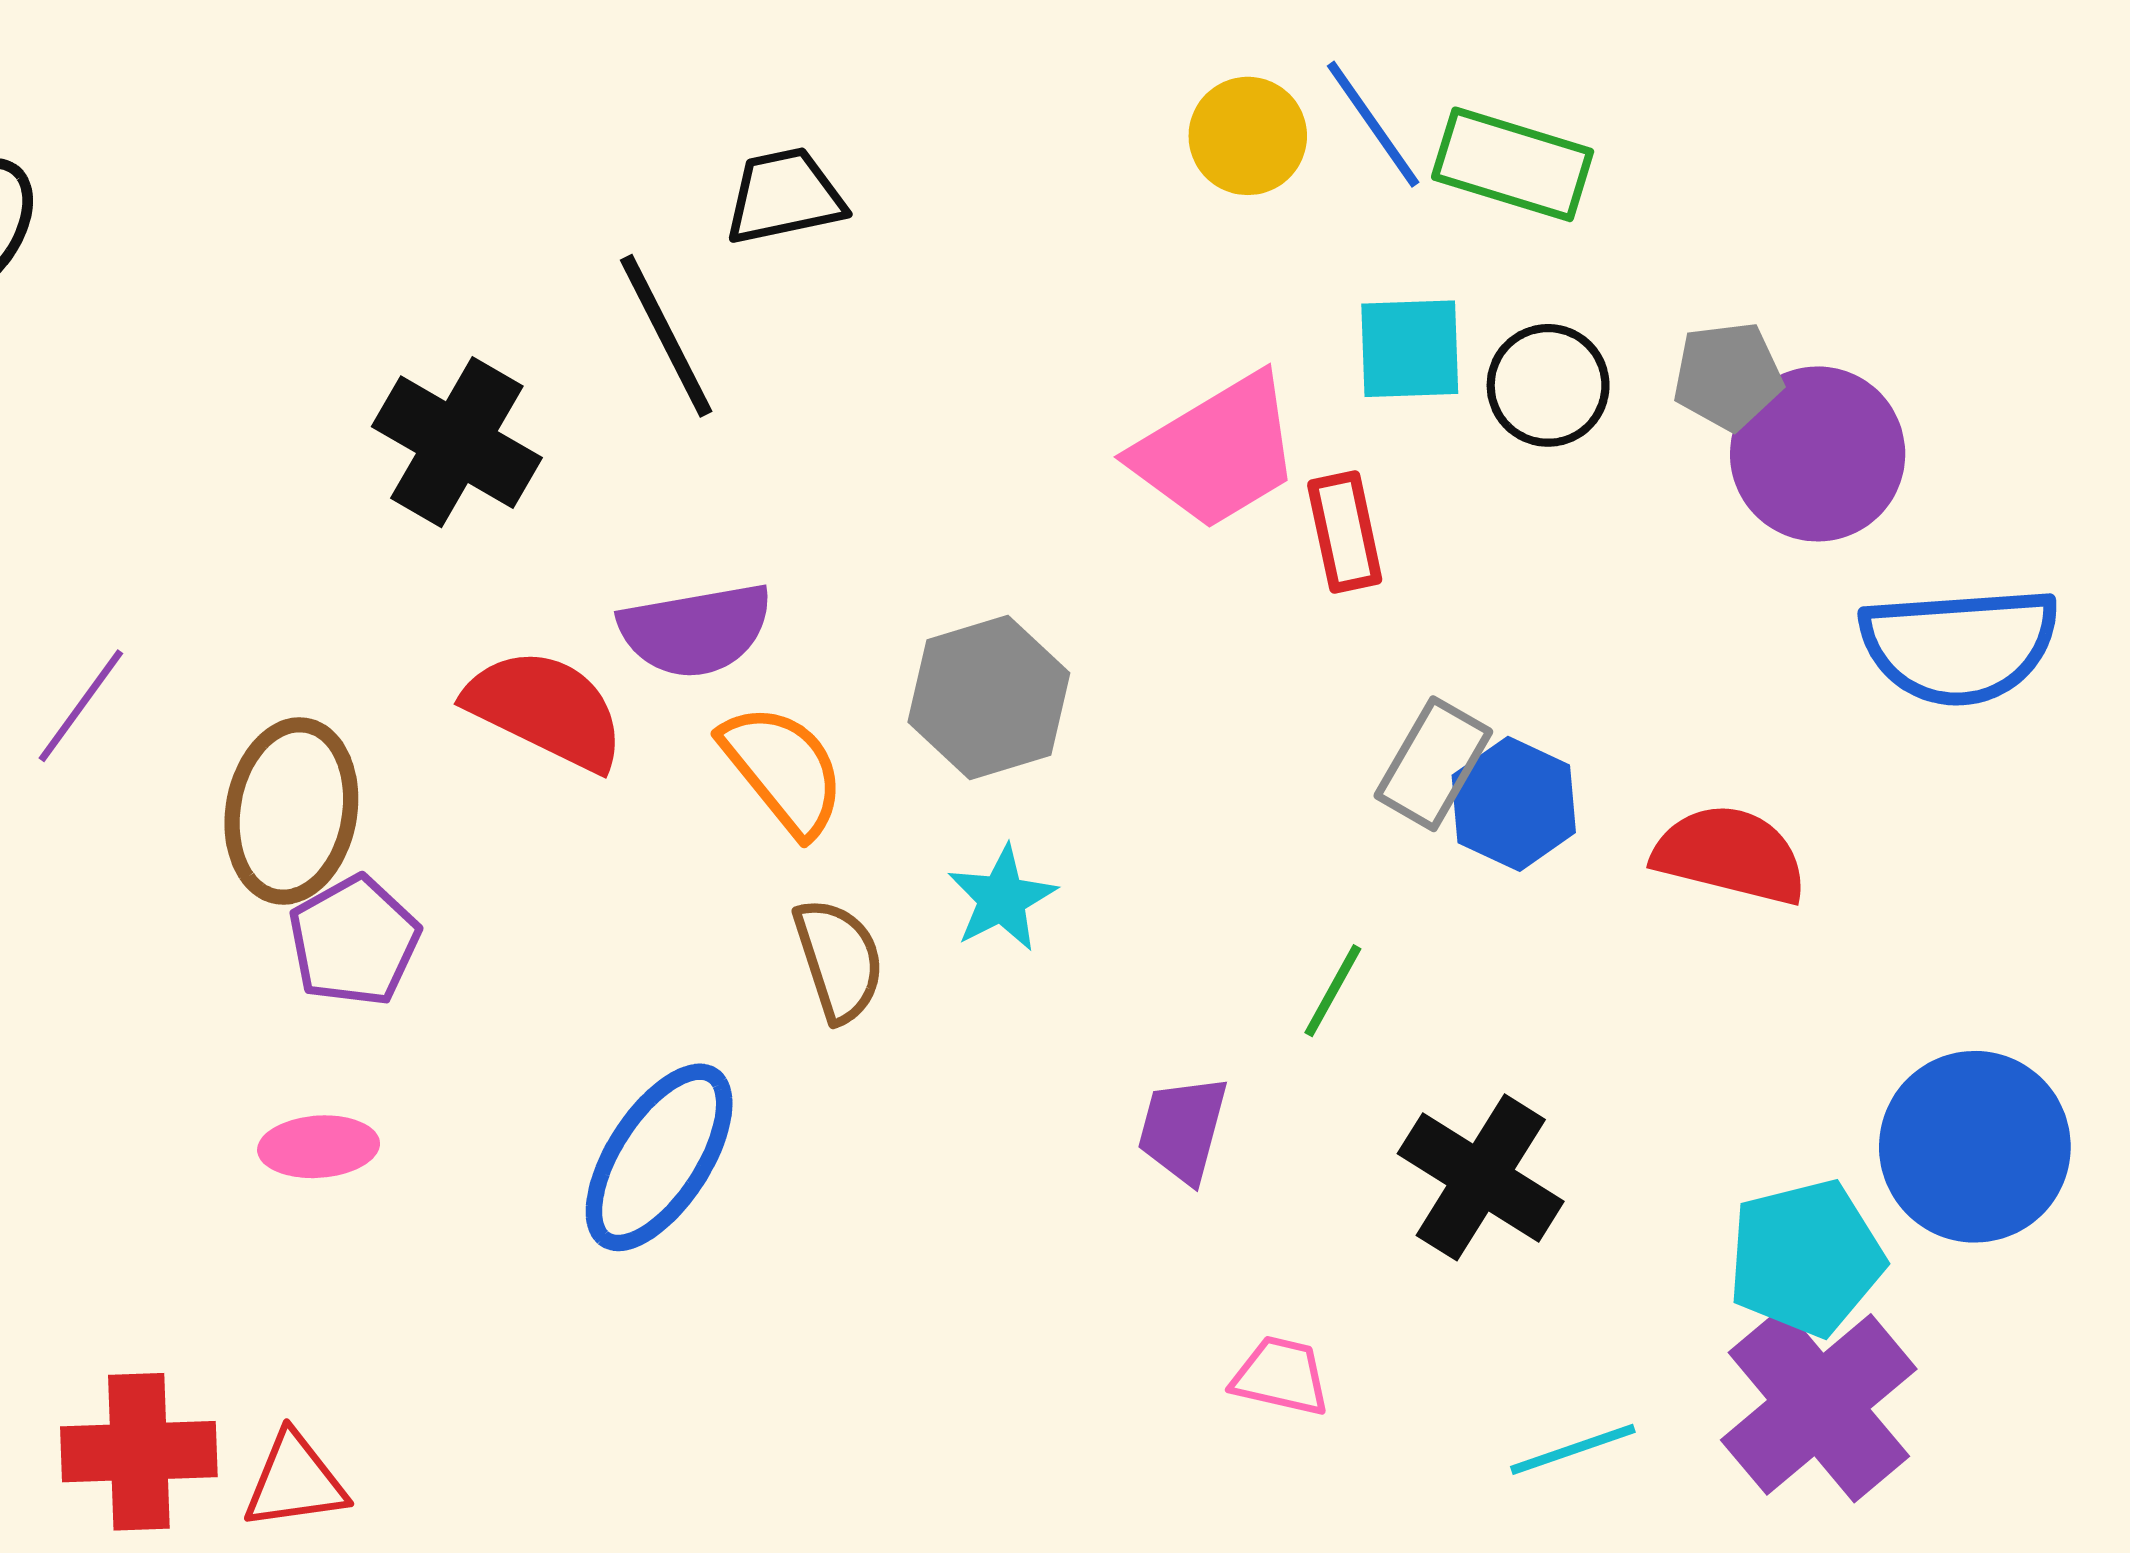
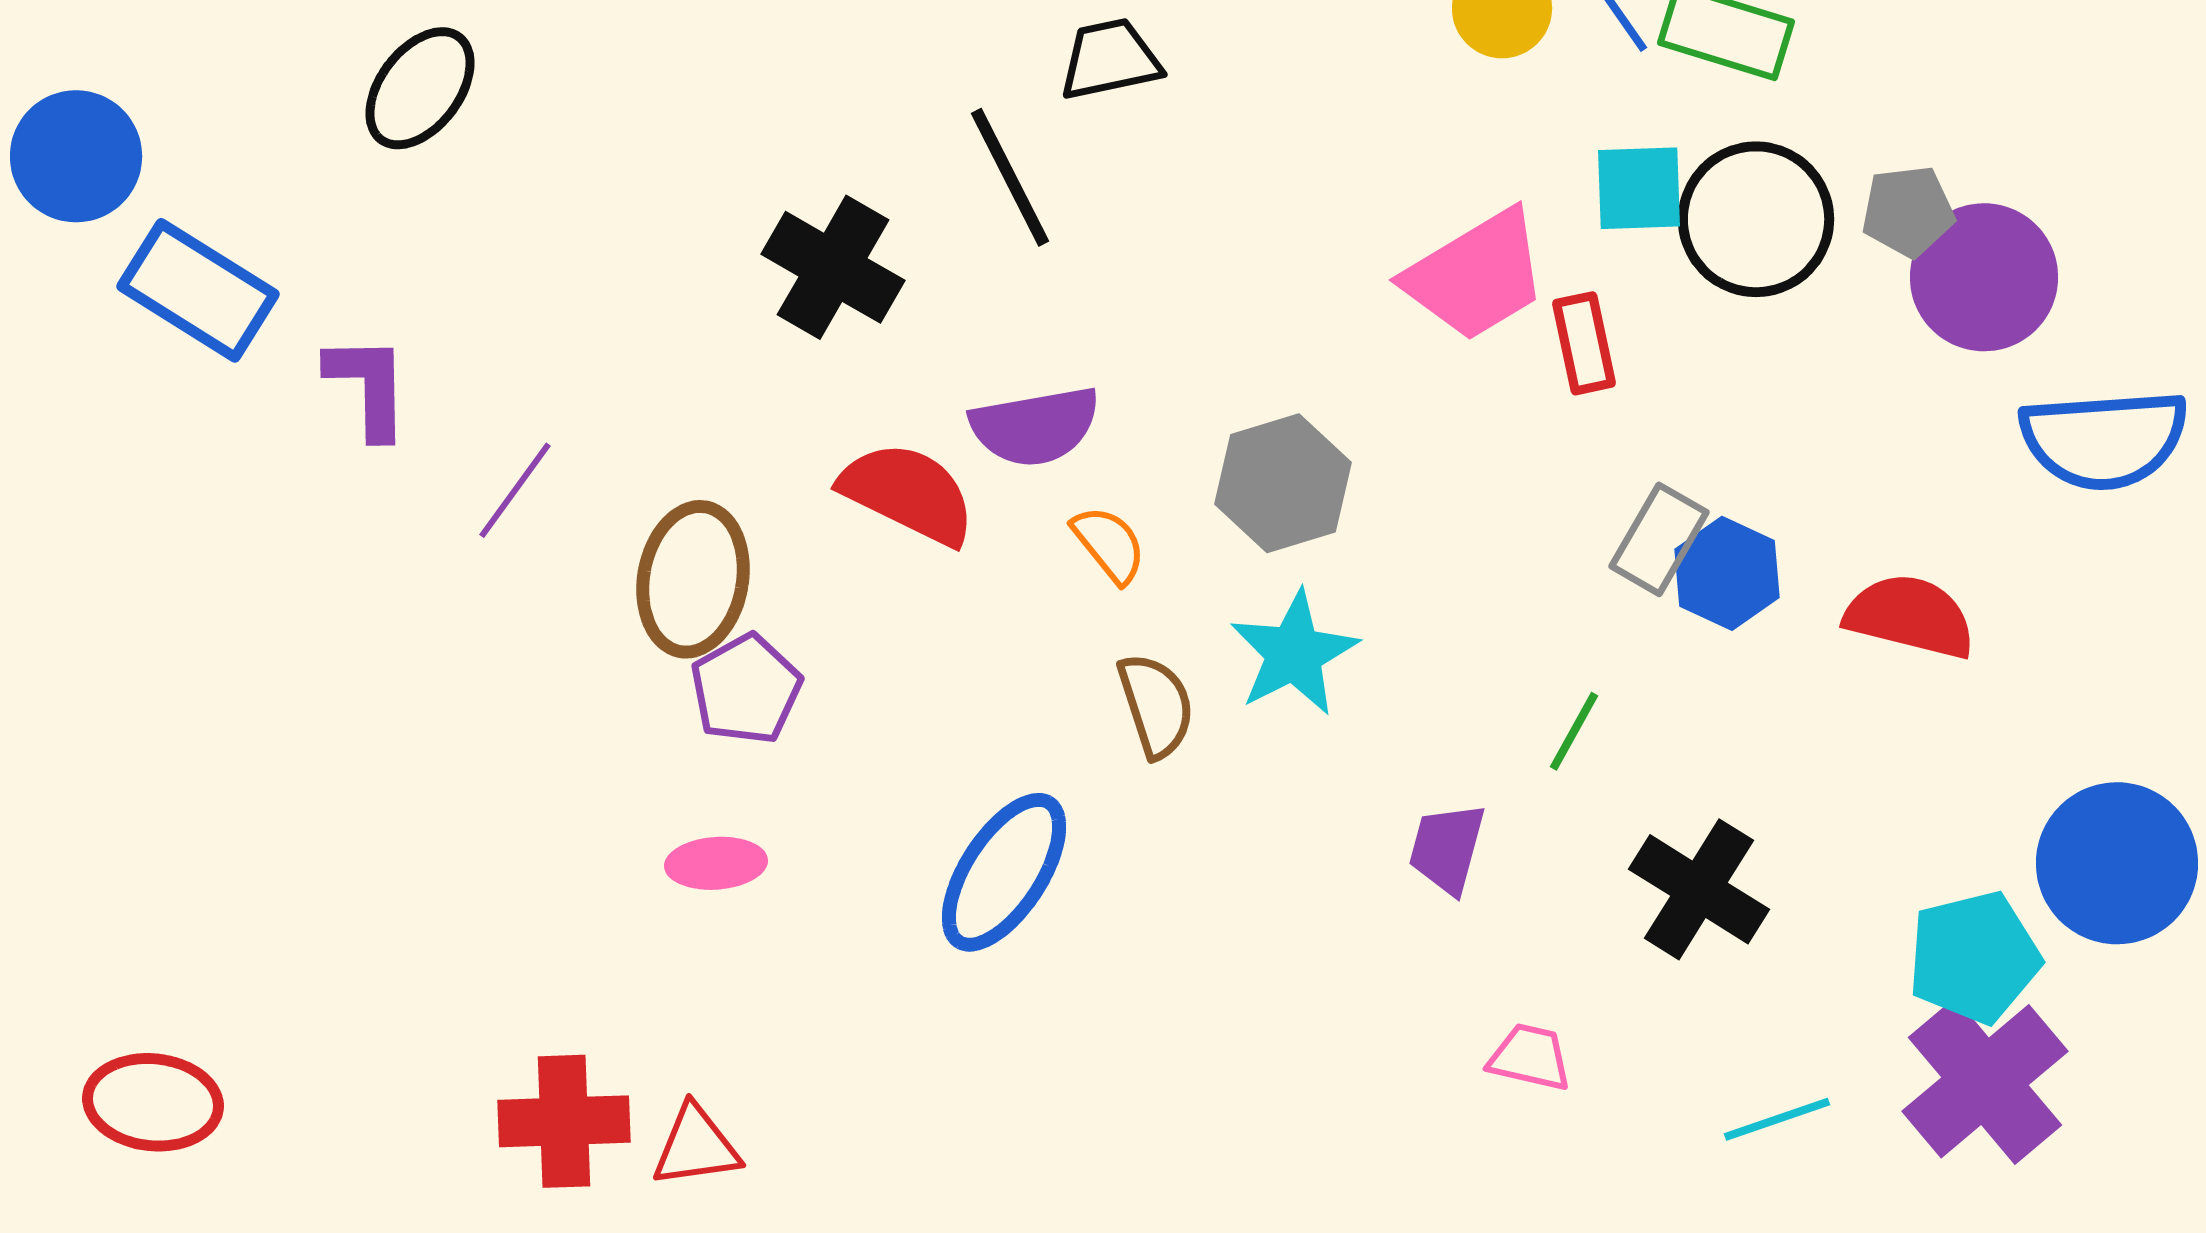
black circle: (1548, 385) -> (1756, 219), size x1.5
orange semicircle: (783, 770) -> (1109, 544), size x0.7
cyan star: (1002, 898) -> (1294, 653), size x1.4

